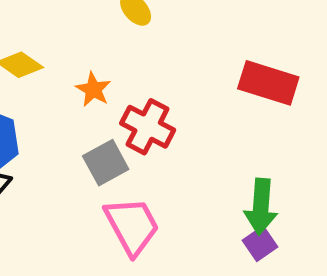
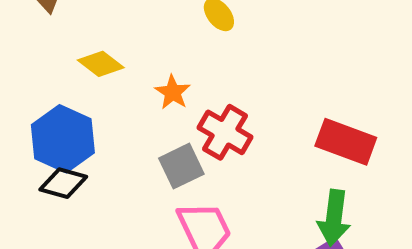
red rectangle: (268, 83) -> (346, 142), moved

